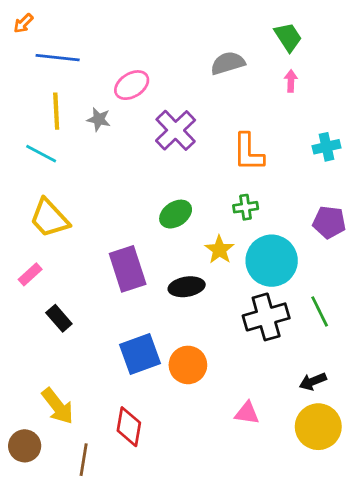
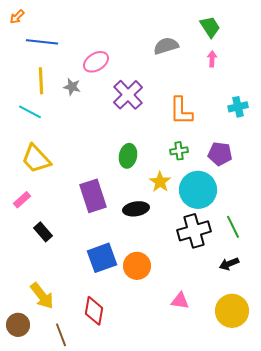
green ellipse: (176, 214) -> (128, 156), turned -45
purple pentagon: (329, 222) -> (220, 154), moved
black arrow: (313, 381) -> (229, 264), moved
brown line: (84, 460) -> (61, 335), turned -30

